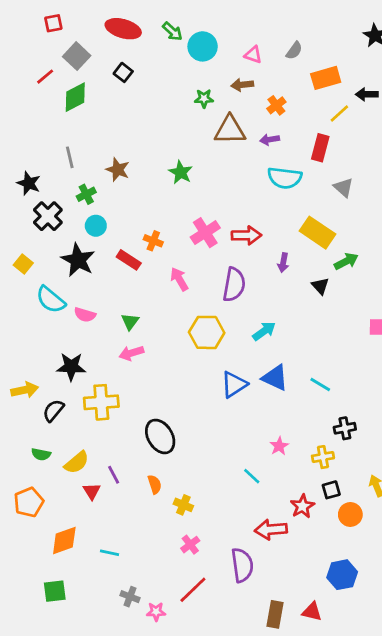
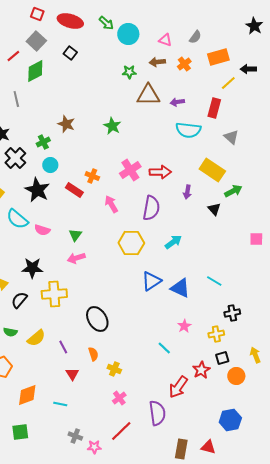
red square: (53, 23) -> (37, 14), moved, turned 32
orange cross: (276, 105) -> (184, 64), moved
gray line: (70, 157) -> (16, 99), moved
blue triangle: (275, 378) -> (180, 288), moved
red triangle: (92, 491) -> (72, 374), moved
red arrow: (271, 530) -> (178, 387), turned -50

